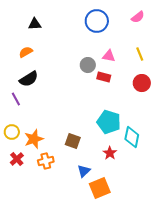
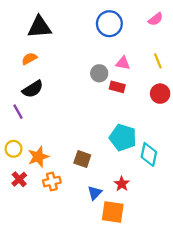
black triangle: (35, 24) -> (39, 27), size x1.6
red star: (110, 153) -> (122, 184), moved
orange square: (100, 188) -> (113, 212), turned 30

